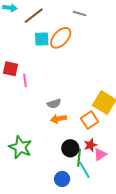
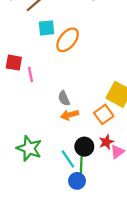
orange ellipse: (61, 38) -> (68, 40), moved
gray semicircle: (54, 104) -> (64, 98), turned 88
green line: (79, 158) -> (81, 165), moved
cyan line: (84, 170) -> (68, 159), moved

